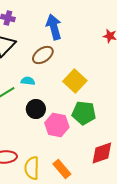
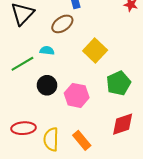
black circle: (36, 109) -> (47, 85), moved
green pentagon: (84, 113) -> (119, 83), moved, turned -30

